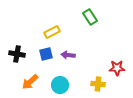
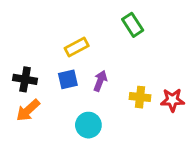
purple arrow: (68, 55) -> (100, 81), turned 104
orange arrow: (30, 82) -> (28, 110), moved
yellow cross: (98, 84) -> (140, 97), moved

